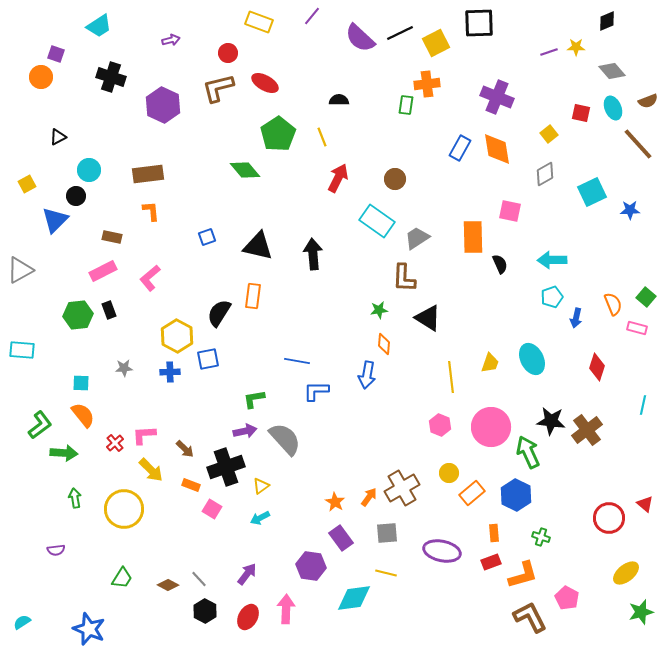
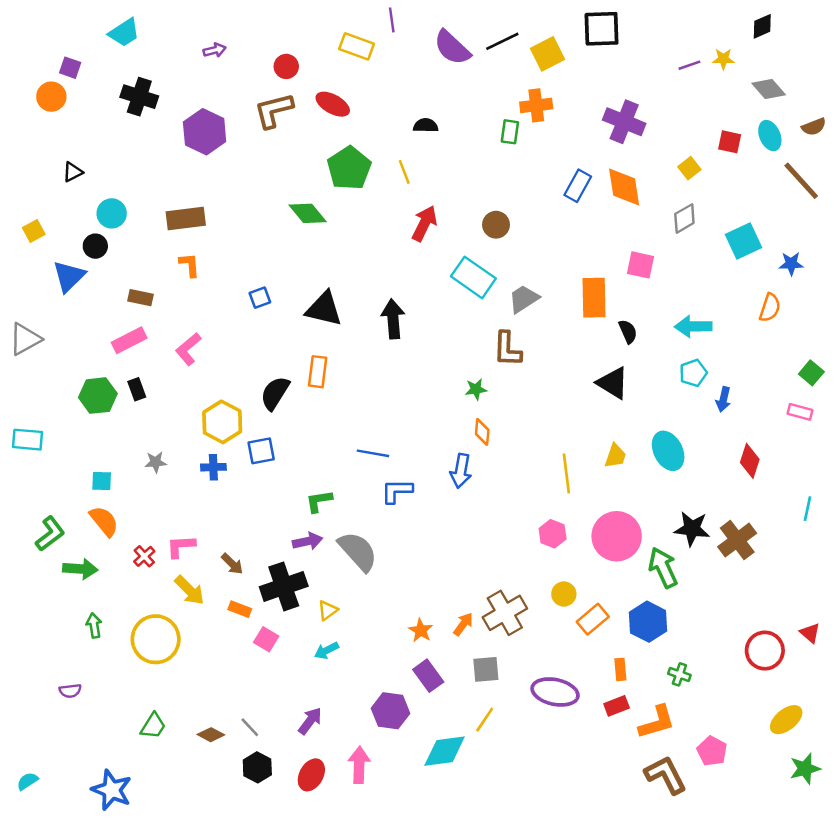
purple line: (312, 16) -> (392, 20), turned -48
yellow rectangle: (259, 22) -> (357, 46), moved
orange semicircle: (613, 304) -> (770, 308), moved, turned 40
black triangle: (428, 318) -> (613, 383), moved
yellow line: (386, 573) -> (485, 720), turned -70

